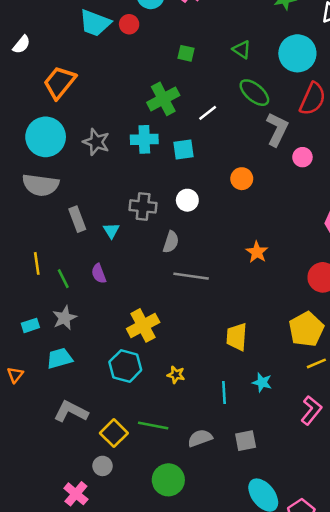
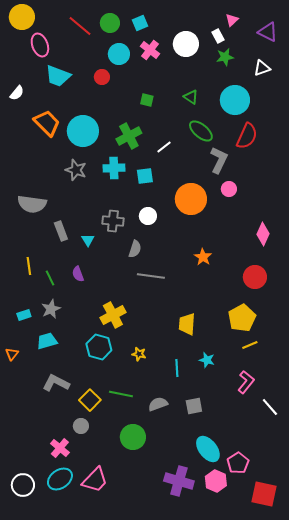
cyan trapezoid: (95, 23) -> (58, 76), moved
orange trapezoid: (59, 82) -> (47, 123), turned 96
cyan circle: (46, 137) -> (83, 131), moved
pink circle: (302, 157) -> (229, 189), moved
orange circle: (242, 179) -> (191, 199), size x1.8

